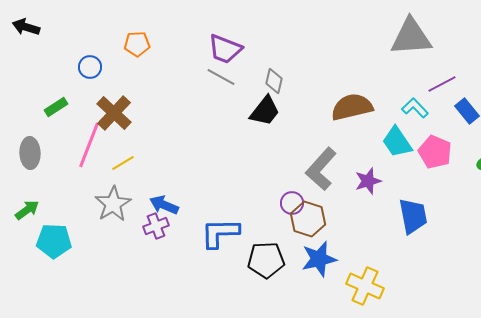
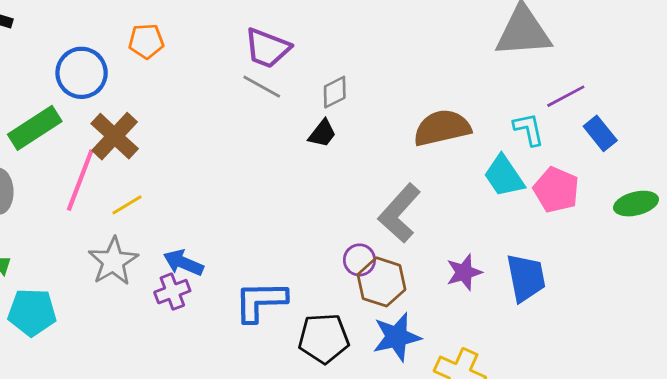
blue circle: (90, 67) -> (82, 73), size x1.6
gray diamond: (274, 81) -> (335, 92), turned 50
green rectangle: (56, 107) -> (35, 128), size x1.6
cyan L-shape: (415, 108) -> (529, 129), turned 32
black trapezoid: (265, 111) -> (322, 133), size x0.7
purple star: (368, 181) -> (464, 272), moved

